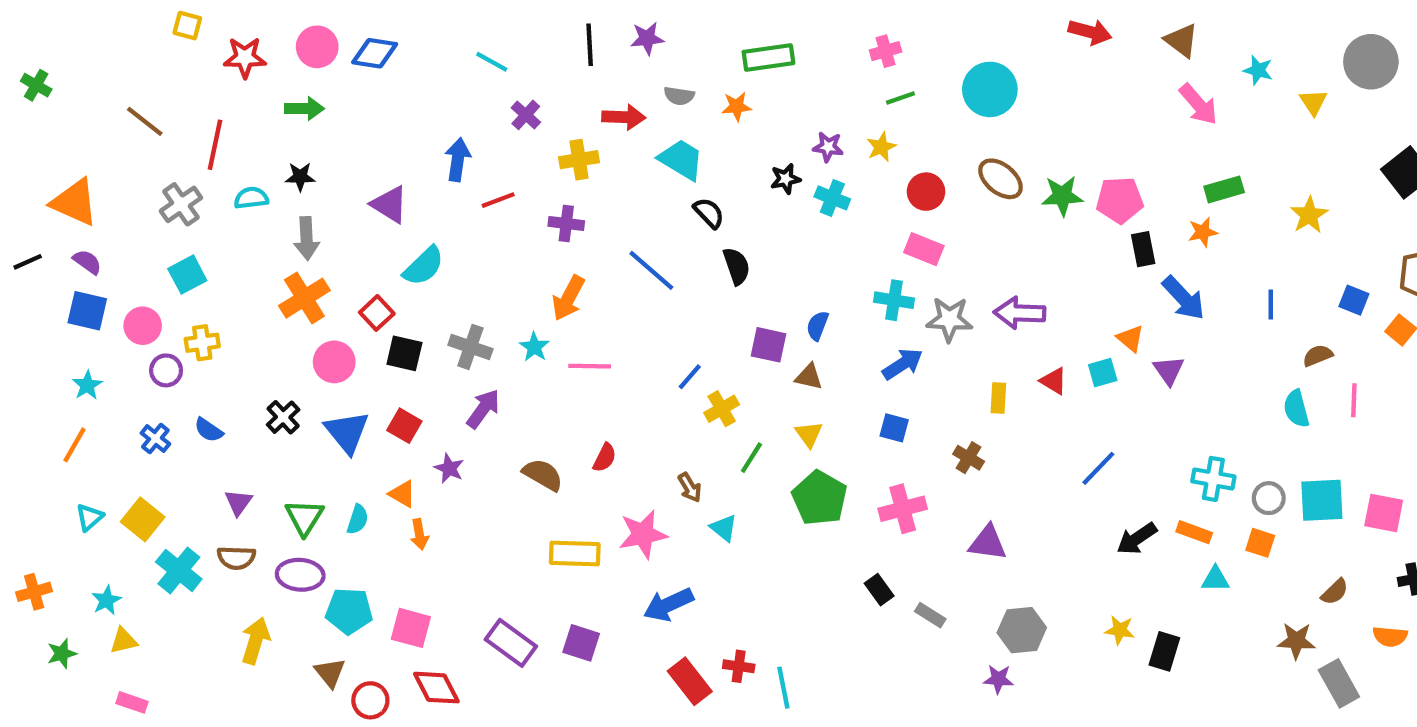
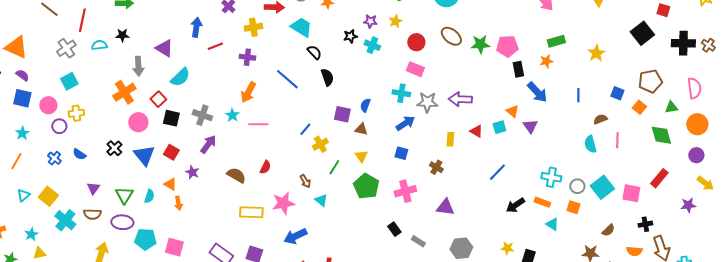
gray arrow: (307, 238) -> (138, 66), moved
cyan square: (1322, 500) -> (602, 187), turned -35
cyan triangle: (1215, 579) -> (552, 224), turned 32

